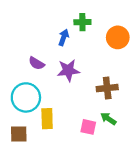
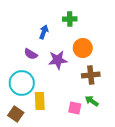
blue arrow: (64, 37) -> (44, 32), moved
orange circle: (118, 37) -> (83, 48), moved
brown square: (19, 134) -> (16, 114), turned 35

